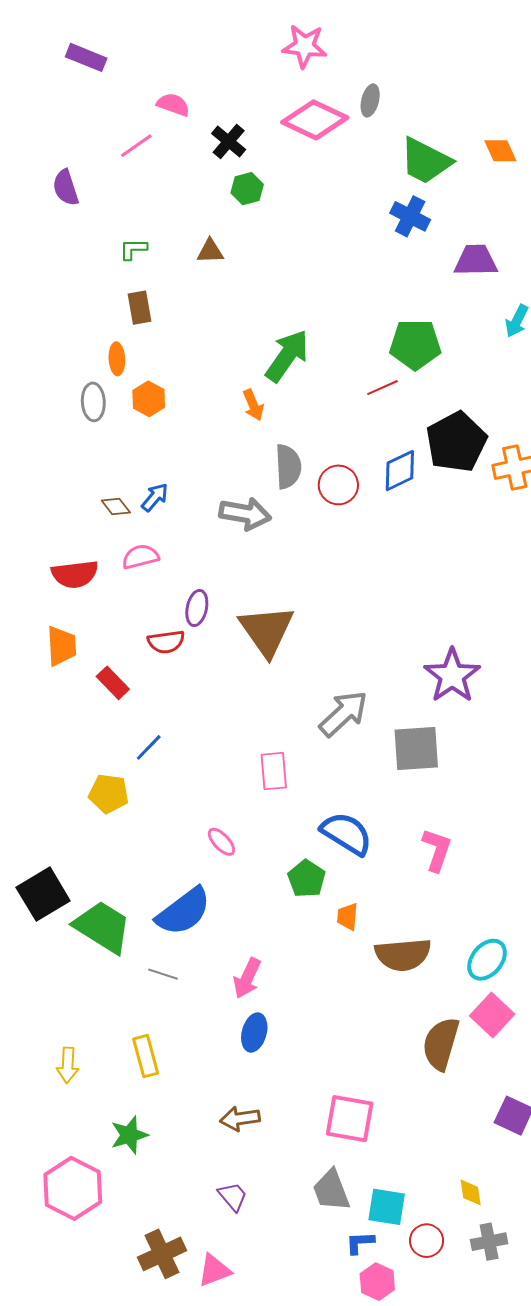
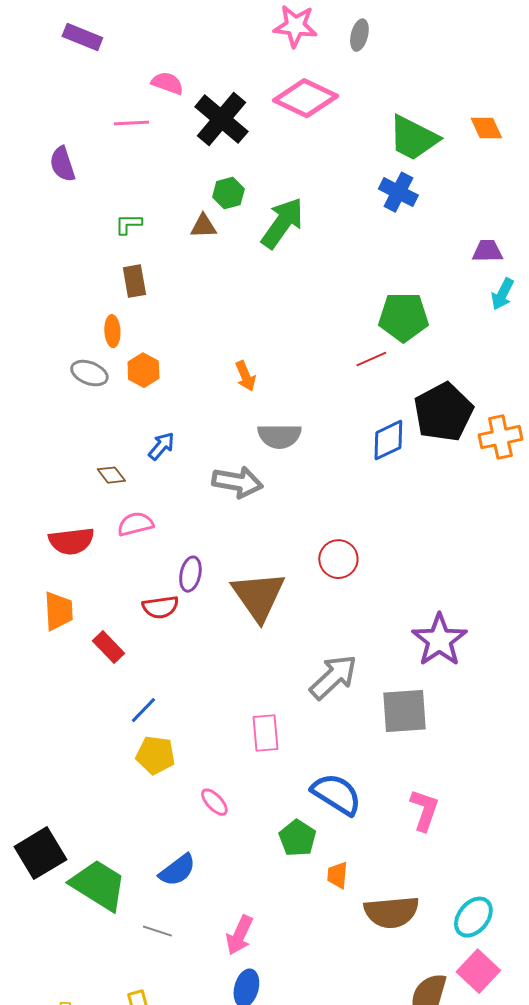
gray ellipse: (370, 100) -> (359, 35), moved
black cross: (229, 141) -> (221, 119), size x1.6
pink line: (136, 146) -> (131, 123), turned 32
green hexagon: (247, 189) -> (228, 193), moved
purple trapezoid: (476, 260) -> (487, 251), moved, size x0.7
green arrow: (287, 356) -> (282, 223), moved
gray ellipse: (93, 402) -> (89, 373), turned -66
gray semicircle: (288, 467) -> (279, 436), turned 93
red circle: (338, 485) -> (338, 559), moved
blue arrow: (155, 497) -> (161, 446), moved
yellow pentagon: (109, 794) -> (155, 755), moved
blue semicircle: (184, 911) -> (177, 870), size x0.7

